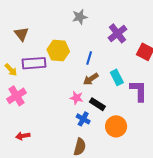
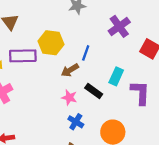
cyan rectangle: (117, 77) -> (116, 76), turned 49
brown arrow: (91, 79) -> (70, 70), moved
black rectangle: (97, 104) -> (94, 91), moved

